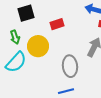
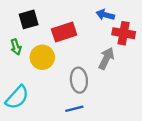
red rectangle: (57, 24) -> (64, 32), size x1.5
cyan semicircle: (16, 62) -> (17, 97), moved

